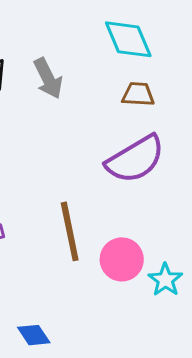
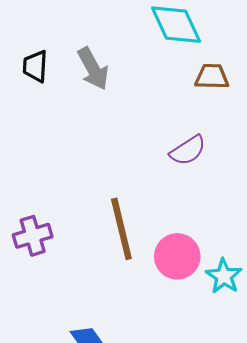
brown trapezoid: (138, 94) -> (212, 77), moved
purple semicircle: (135, 159) -> (188, 150), size x0.6

